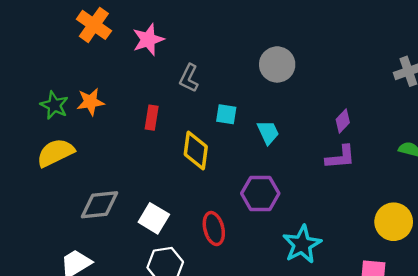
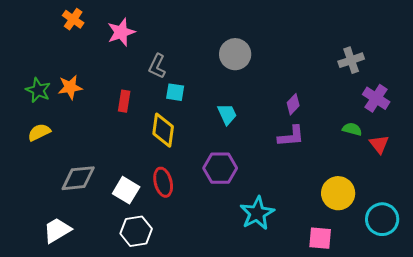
orange cross: (94, 25) -> (73, 19), size x0.7
cyan square: (226, 114) -> (175, 92), moved
yellow semicircle: (55, 153) -> (39, 132), size x0.7
red ellipse: (214, 229) -> (163, 182), moved

